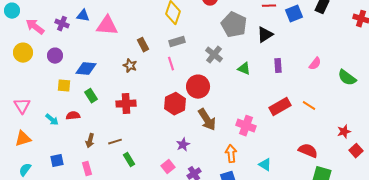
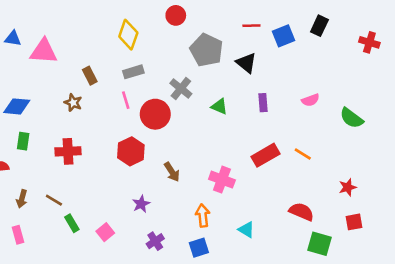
black triangle: (265, 35) -> (246, 63), turned -48
pink semicircle: (315, 64) -> (310, 100), turned 32
red circle: (198, 87) -> (155, 114), moved
green rectangle: (91, 96) -> (23, 141), turned 40
brown arrow: (207, 120) -> (172, 172), size x0.7
brown line: (115, 142) -> (54, 200), turned 48
red square: (356, 151) -> (354, 222), moved, turned 32
pink square: (168, 167) -> (105, 232), moved

